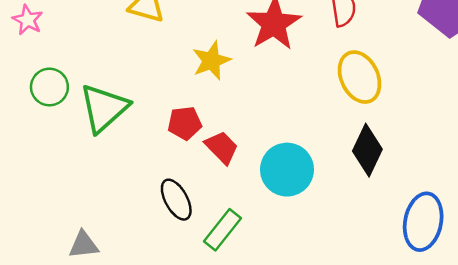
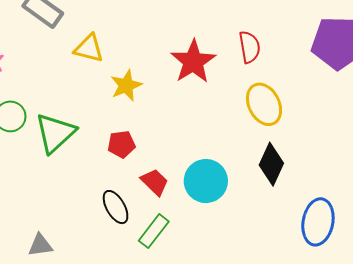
yellow star: (211, 61) -> (126, 85), moved
red trapezoid: (222, 147) -> (155, 182), moved

